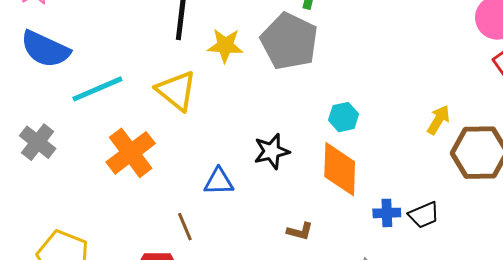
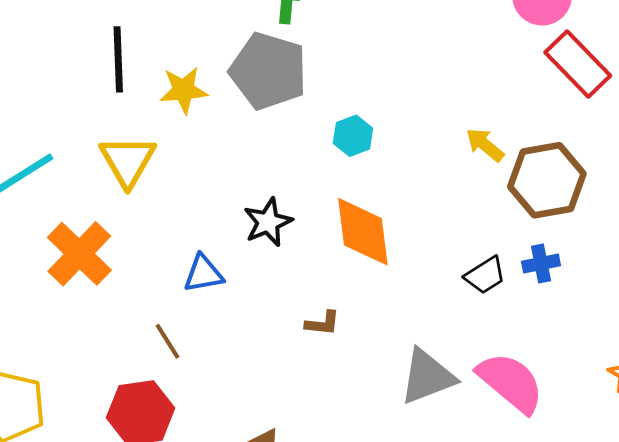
yellow triangle: (176, 91) -> (128, 161), turned 30
cyan hexagon: (344, 117) -> (353, 136), moved
yellow arrow: (439, 120) -> (485, 145), turned -72
blue cross: (387, 213) -> (541, 264), moved

